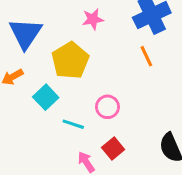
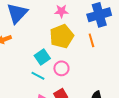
yellow pentagon: (70, 60) -> (62, 36), moved
cyan square: (46, 97) -> (42, 57), moved

